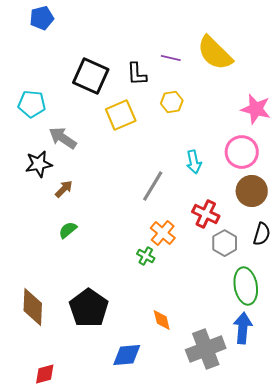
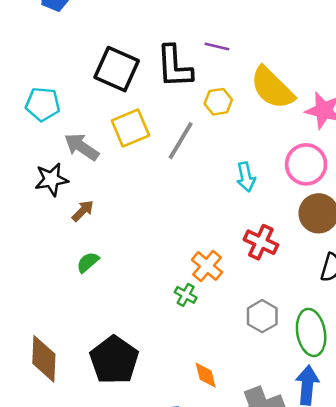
yellow semicircle: (215, 53) -> (272, 88), moved
black L-shape: (137, 74) -> (174, 67), size x1.5
yellow square: (121, 115) -> (130, 128), moved
gray line: (153, 186) -> (181, 141), moved
gray hexagon: (225, 243) -> (262, 316), moved

